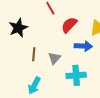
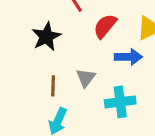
black star: (18, 28) -> (46, 37), moved
brown line: (34, 54) -> (53, 86), moved

